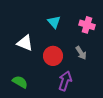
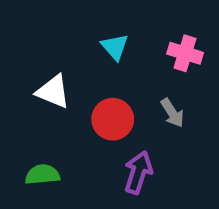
green semicircle: (20, 82) -> (42, 175), turned -35

